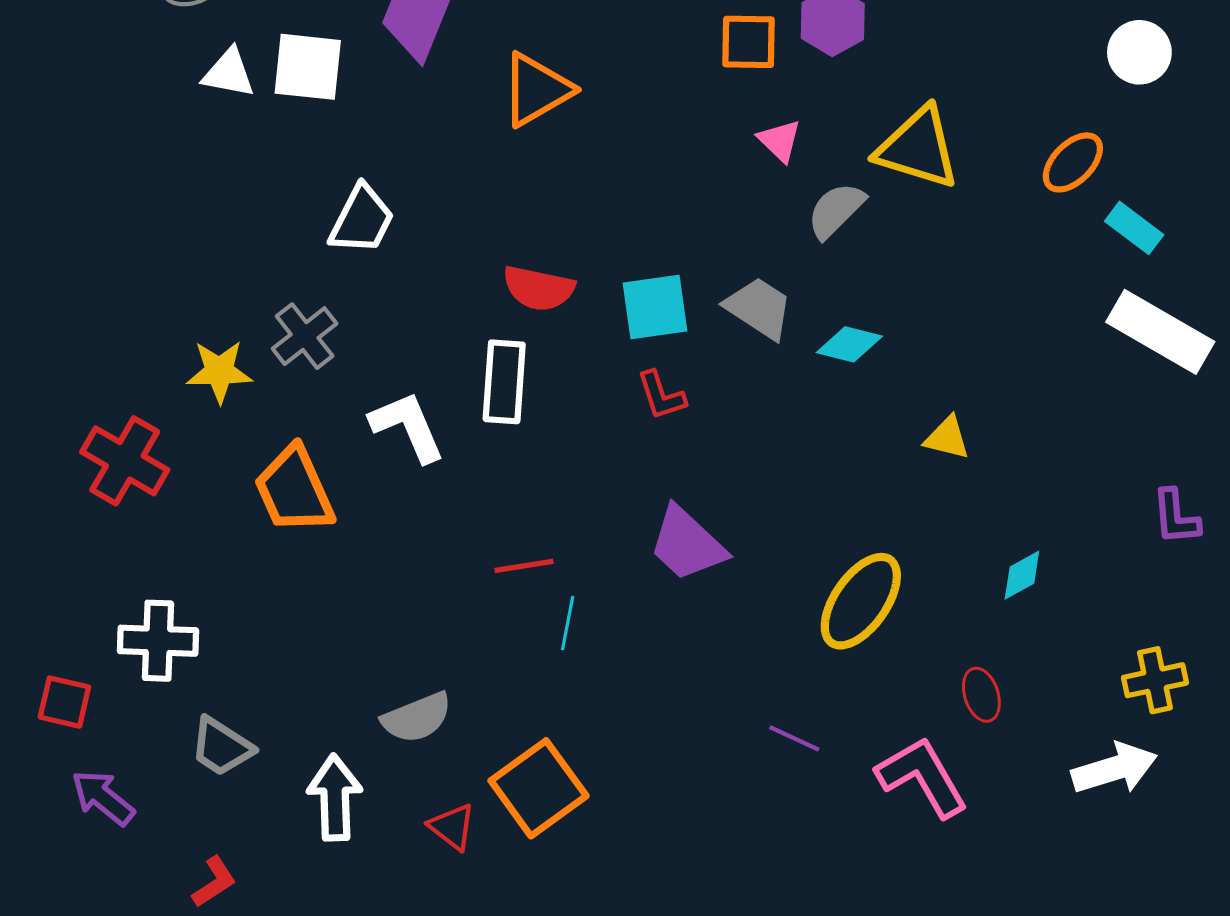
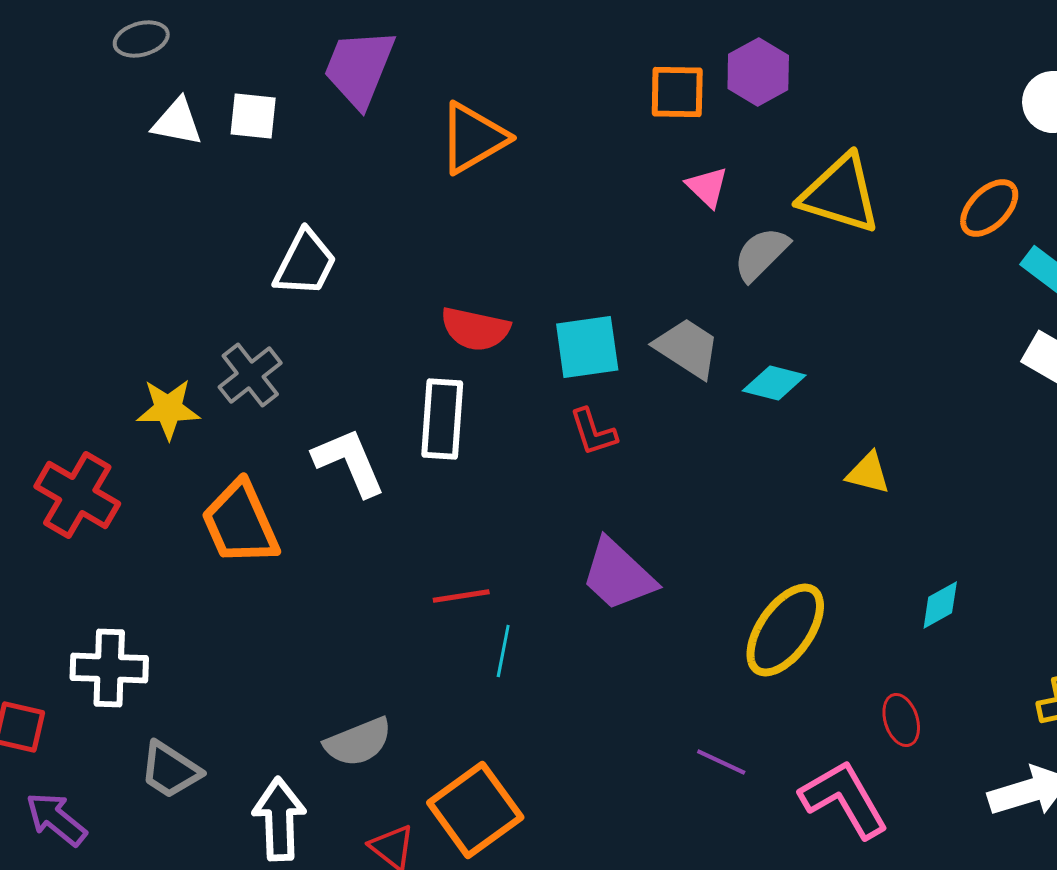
white square: (308, 67) -> (253, 116), size x0.7

